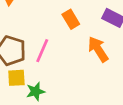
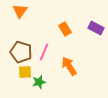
orange arrow: (98, 49) -> (69, 66), moved

